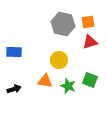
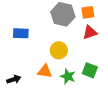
blue rectangle: (14, 52) -> (21, 33), moved

